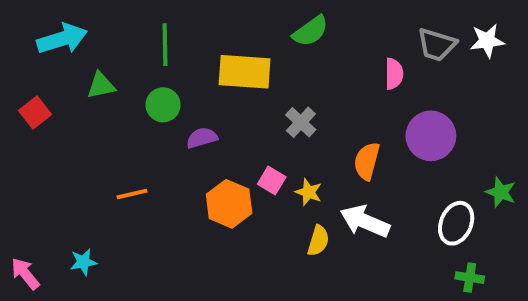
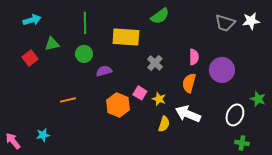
cyan arrow: (62, 39) -> (32, 20), size x0.7
pink semicircle: (394, 74) -> (194, 57), moved
red square: (35, 113) -> (30, 58), moved

